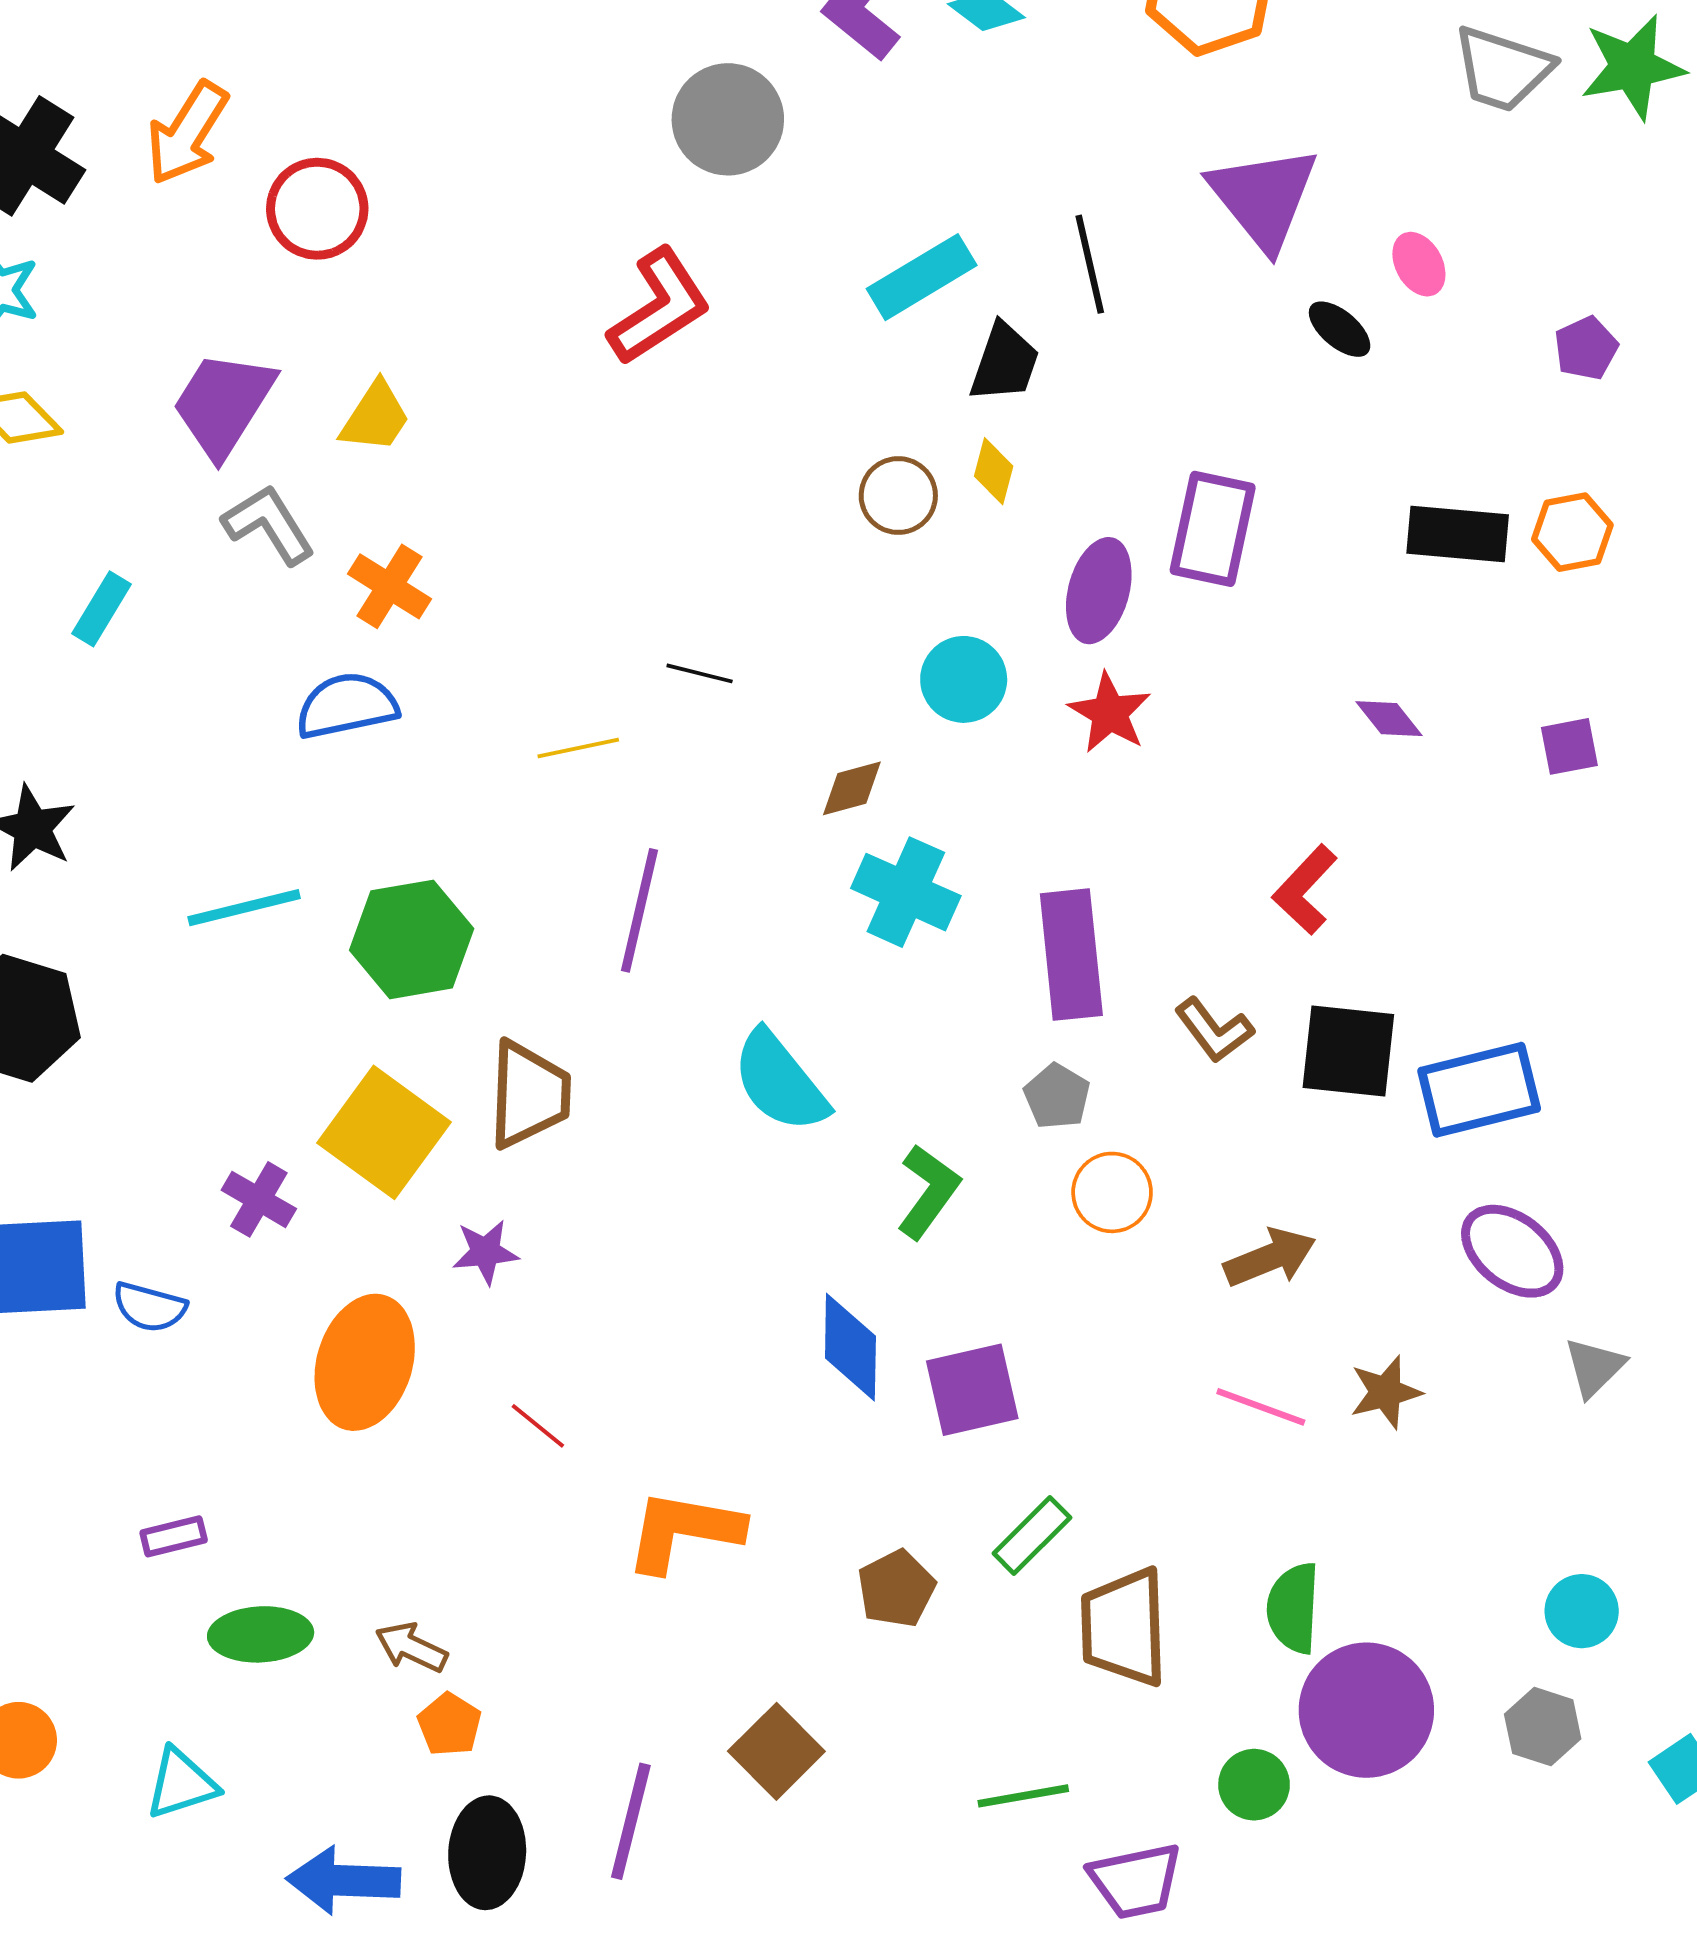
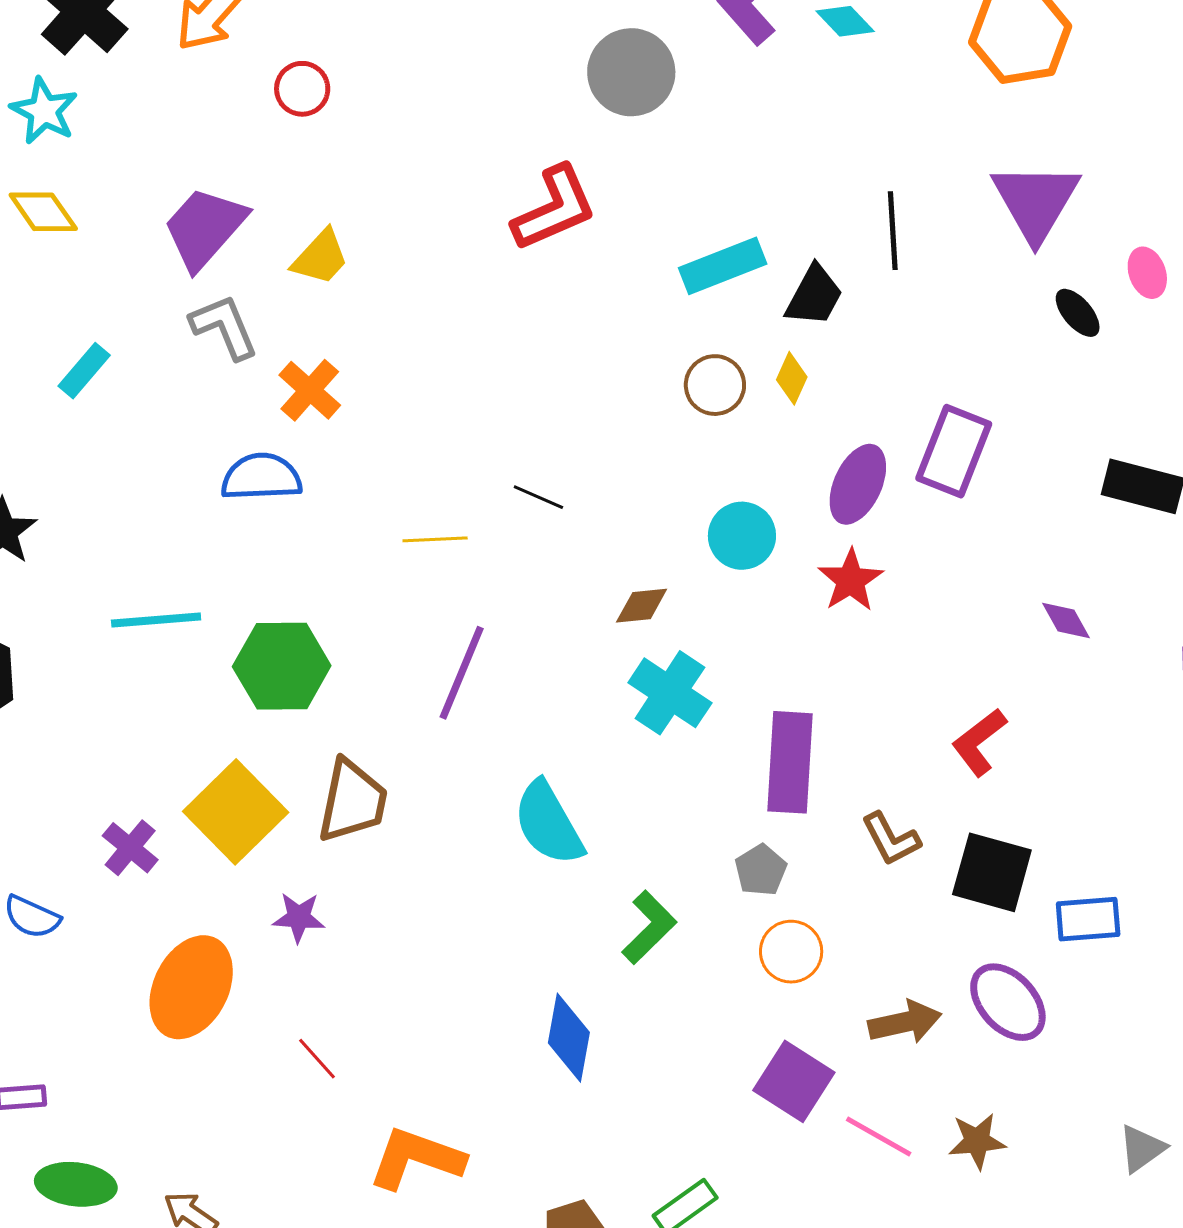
red circle: (317, 209) -> (302, 89), size x0.7
cyan rectangle: (922, 277) -> (723, 266), moved
blue rectangle: (1479, 1090) -> (1088, 919), size x0.7
purple ellipse: (1512, 1251) -> (1008, 1002), moved
purple square: (972, 1390) -> (794, 1081), moved, turned 36

